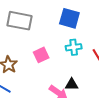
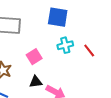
black triangle: (72, 84) -> (36, 82), moved

